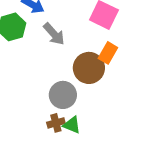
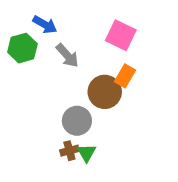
green triangle: (72, 125) -> (87, 153), turned 36

